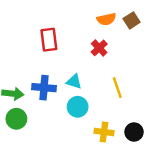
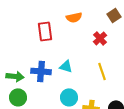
orange semicircle: (106, 19) -> (74, 17), moved
red cross: (99, 48) -> (100, 38), moved
cyan circle: (78, 107) -> (69, 97), moved

